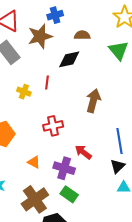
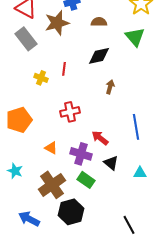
black diamond: (69, 59) -> (99, 56), moved
brown arrow: (93, 101) -> (110, 87), size x0.6
black triangle: (118, 166) -> (111, 163), moved, turned -35

